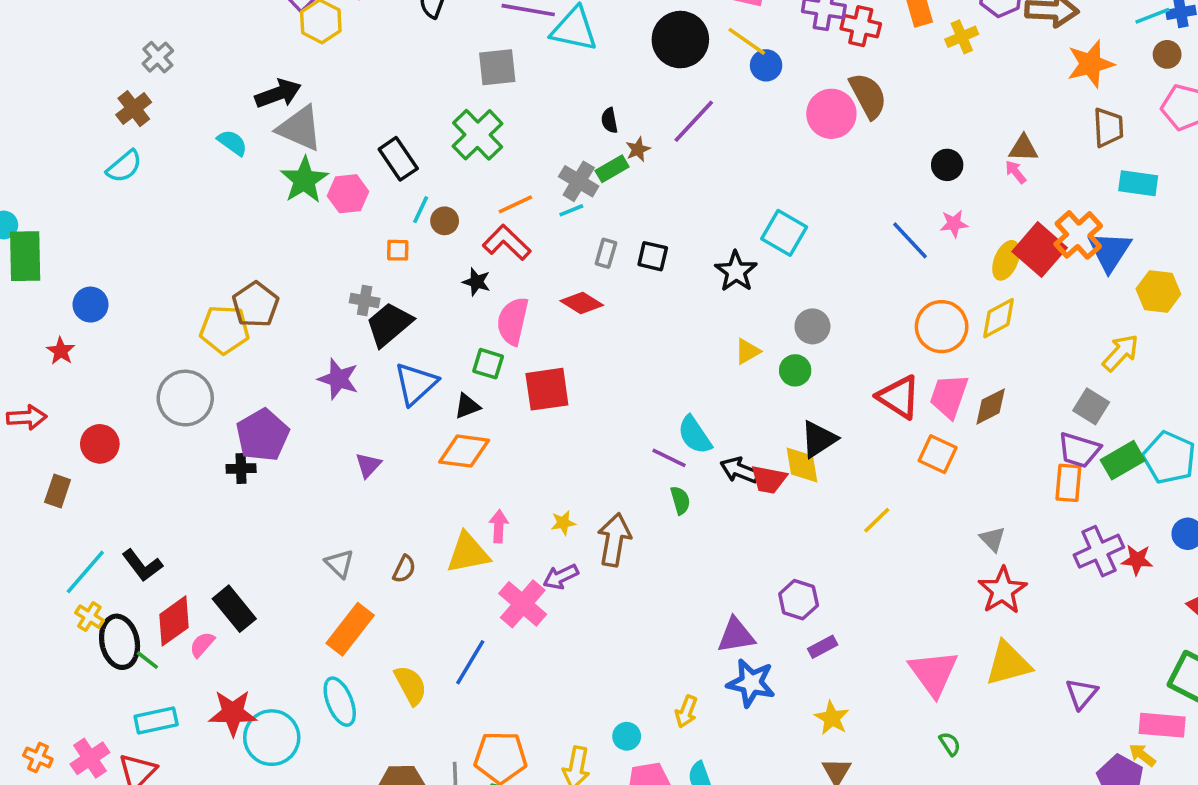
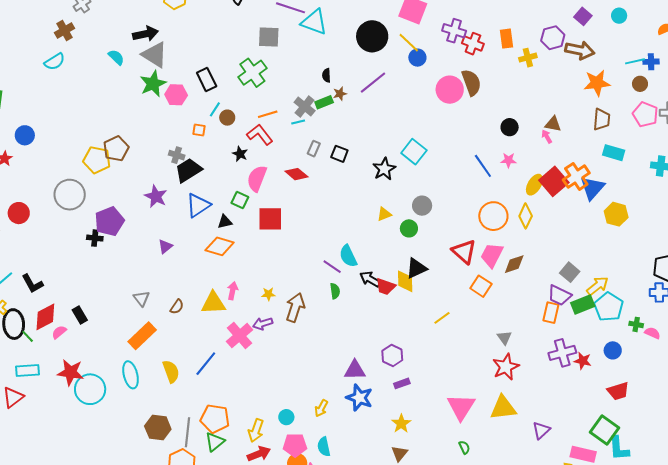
yellow diamond: (998, 318) -> (526, 216), turned -45
yellow arrow: (1120, 353) -> (598, 286), moved
black rectangle: (234, 609) -> (80, 315), size x0.7

